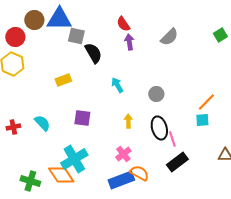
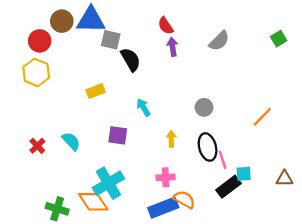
cyan arrow: (117, 85) -> (143, 107), moved
cyan square: (202, 120) -> (244, 174), moved
red cross: (13, 127) -> (37, 146), turned -32
pink cross: (123, 154) -> (166, 177), turned 35

